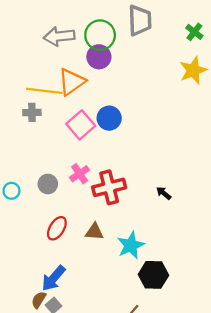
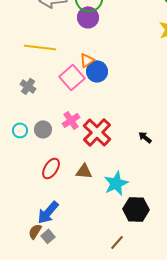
orange triangle: (72, 82) -> (87, 60), moved, size x0.6
gray cross: (32, 112) -> (28, 86), moved, turned 35
red cross: (109, 187) -> (97, 132), turned -32
cyan circle: (11, 191) -> (20, 130), moved

